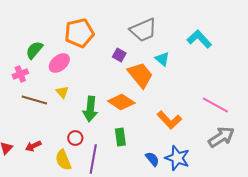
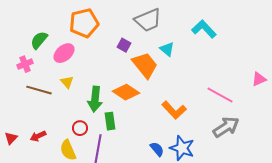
green rectangle: (120, 137) -> (110, 121), moved

